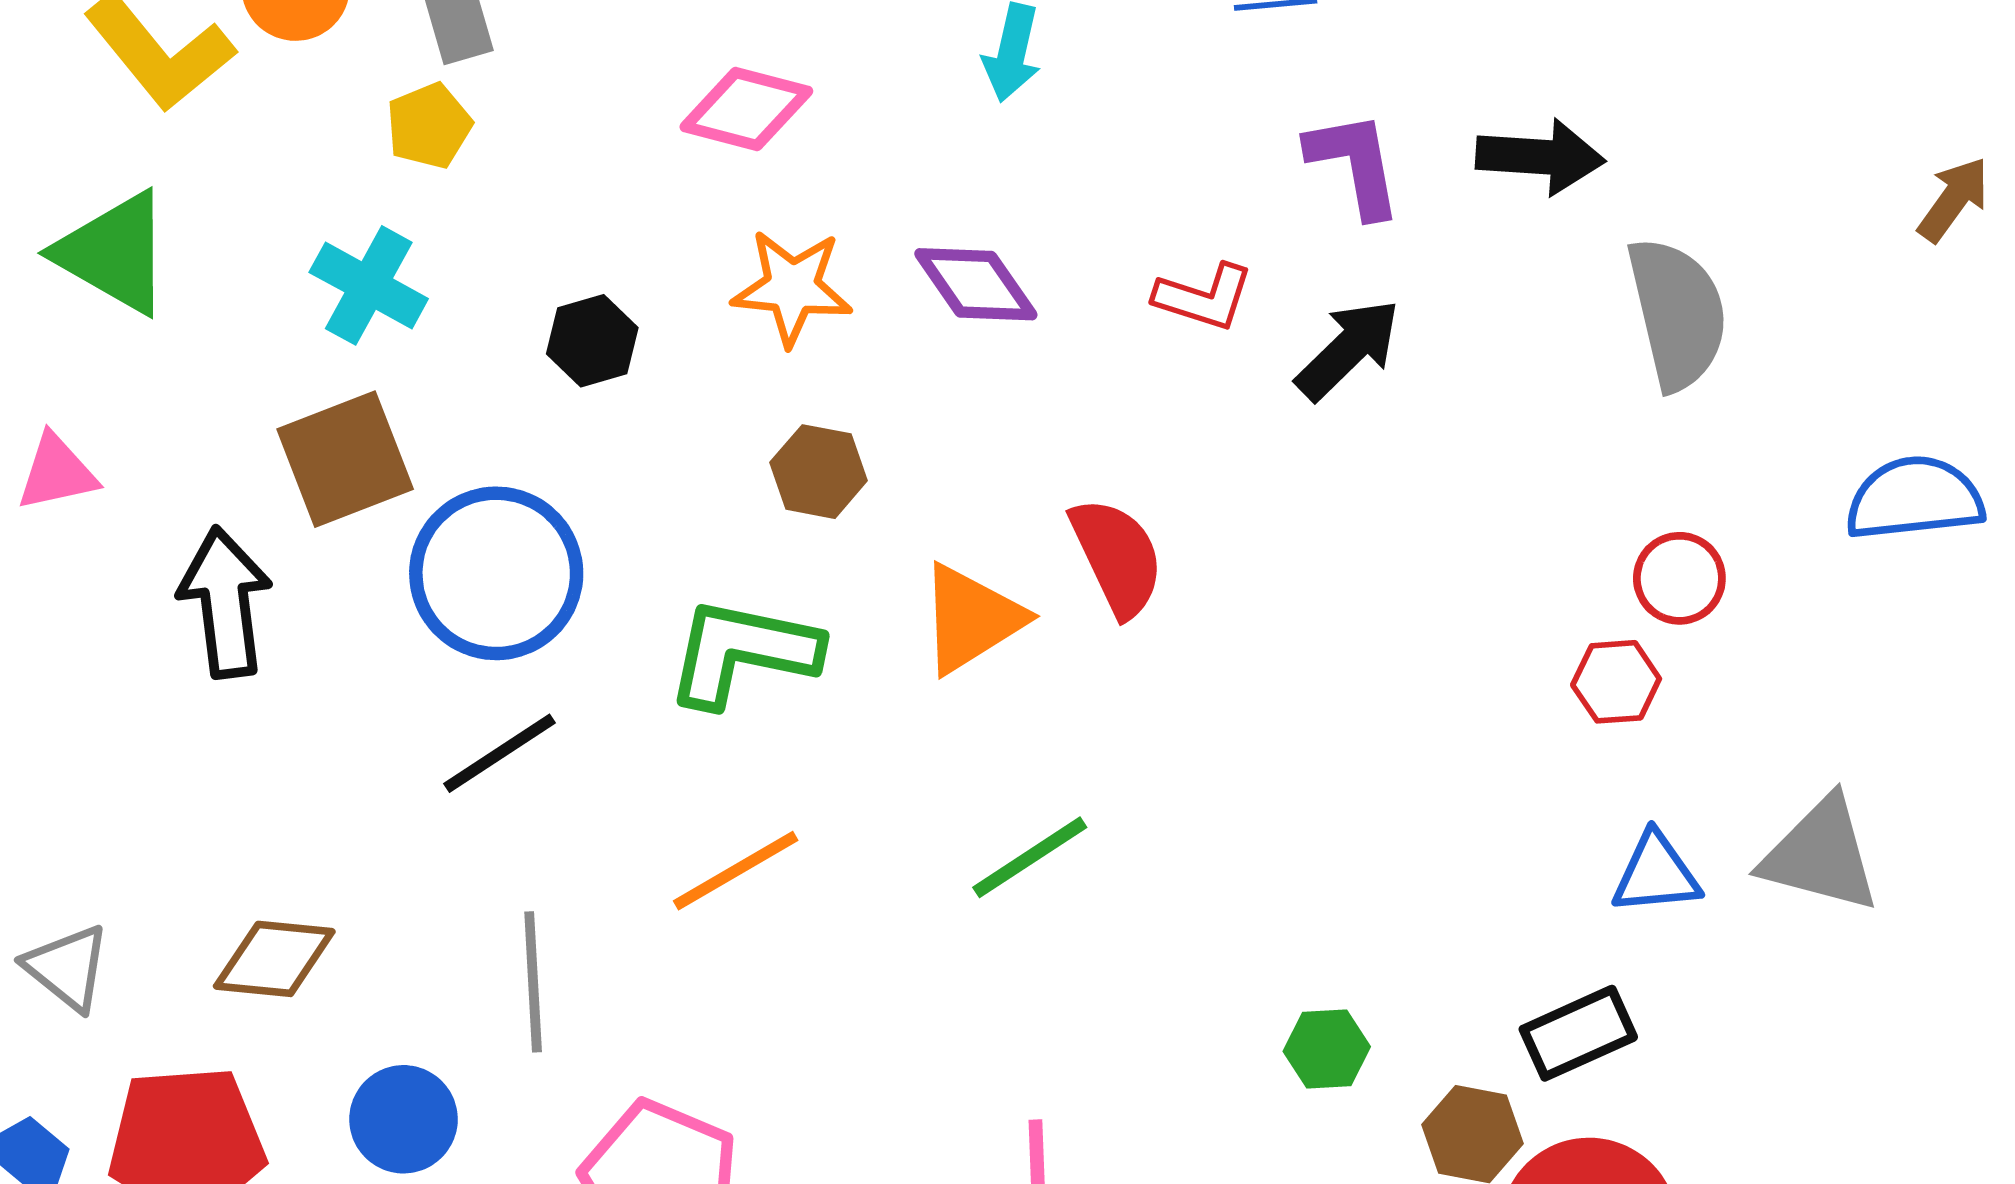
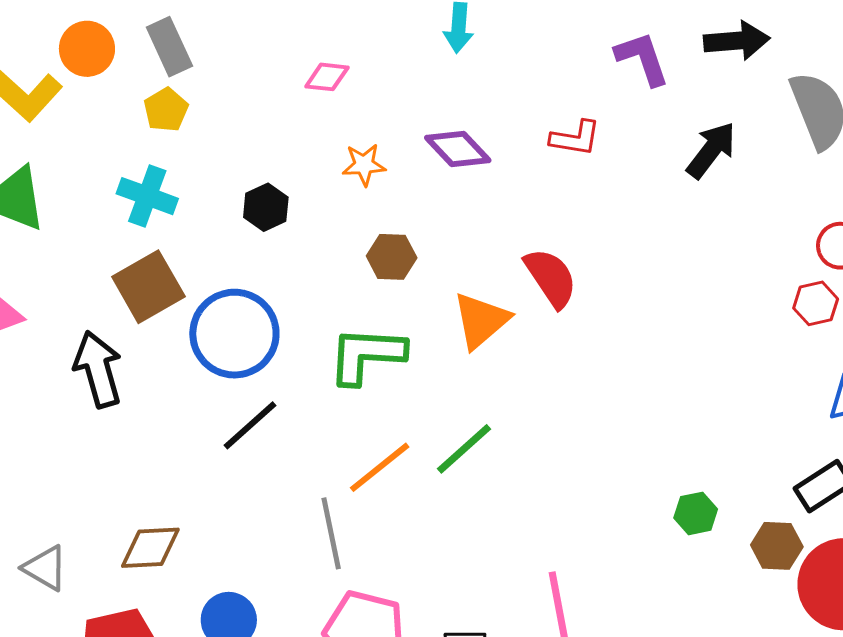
pink diamond: (746, 109) -> (327, 77), size x0.7
orange star: (792, 287) -> (364, 165), size x0.7
black arrow: (1348, 349) -> (711, 150), moved
green line: (1030, 857) -> (464, 449), moved
gray line: (533, 982) -> (331, 533), moved

